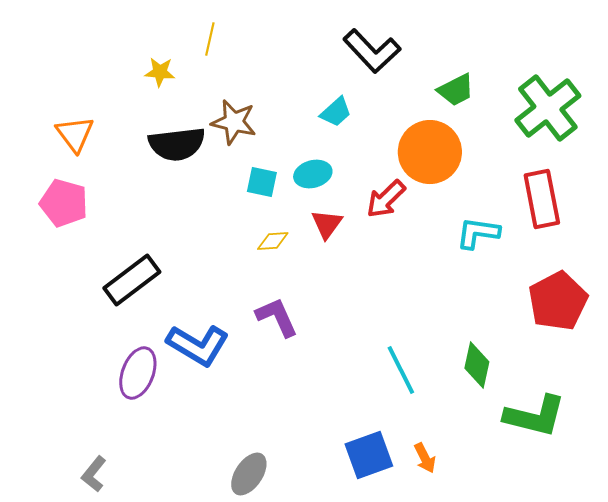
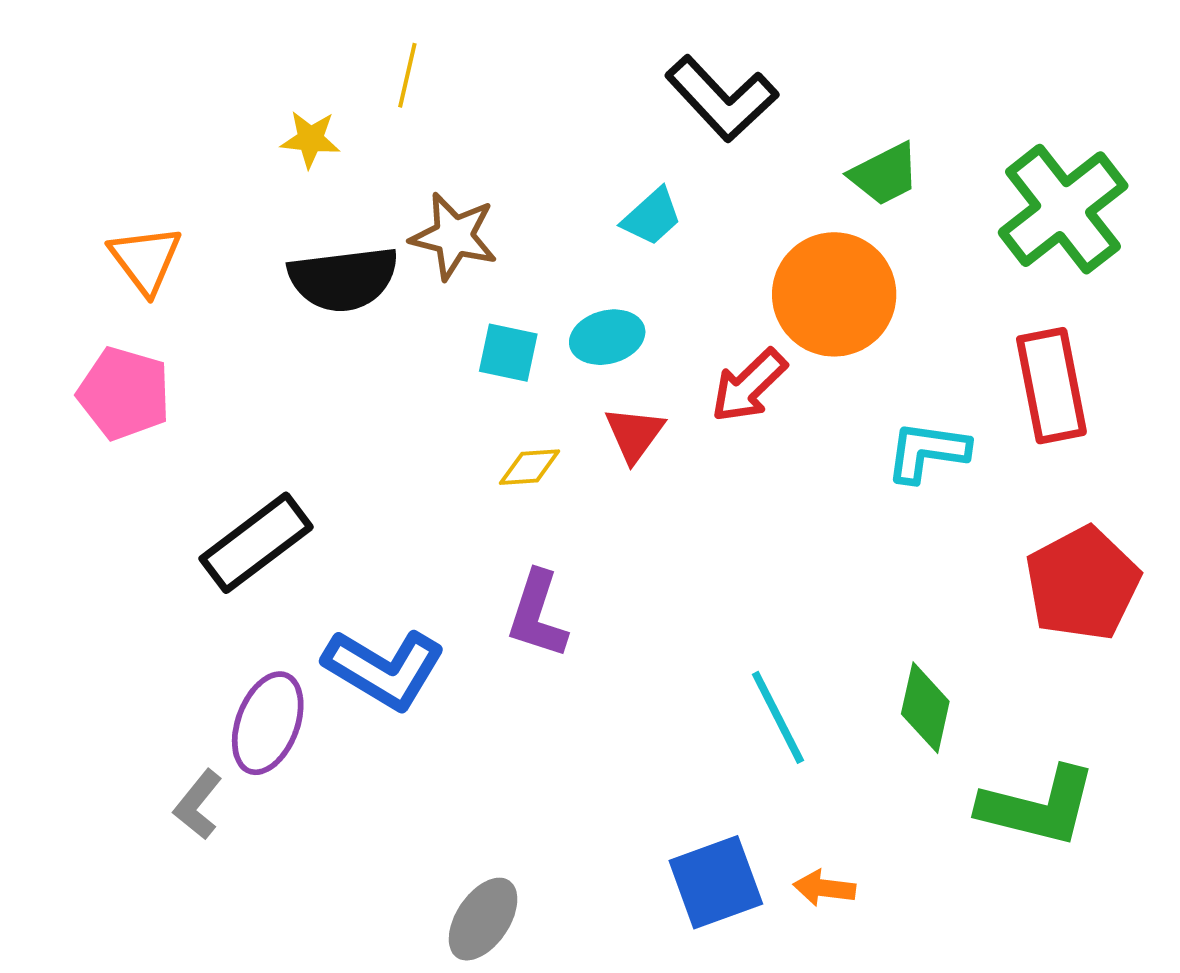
purple L-shape: (277, 317) -> (537, 615), turned -138
orange arrow: (425, 458) -> (824, 888), turned 124
gray L-shape: (94, 474) -> (198, 805), moved

